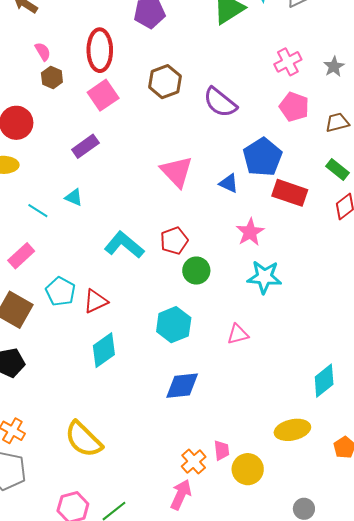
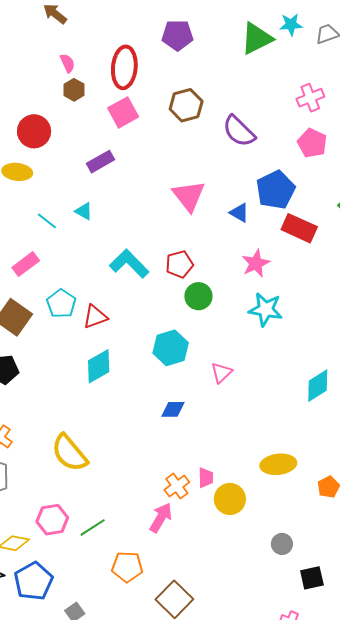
pink triangle: (238, 334) -> (222, 373), moved, turned -35
cyan diamond: (324, 381) -> (318, 386), moved
blue diamond: (182, 386) -> (173, 409), size x0.7

